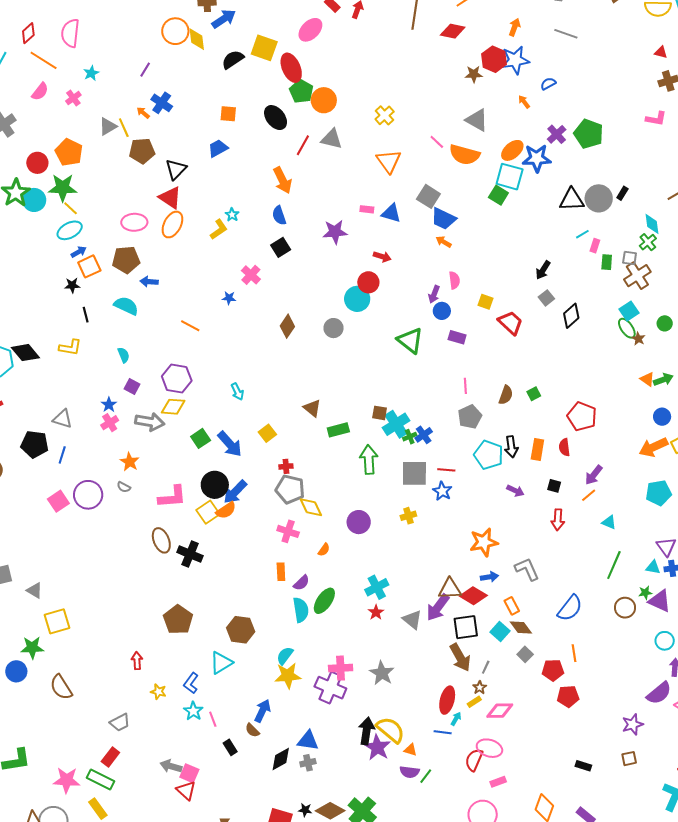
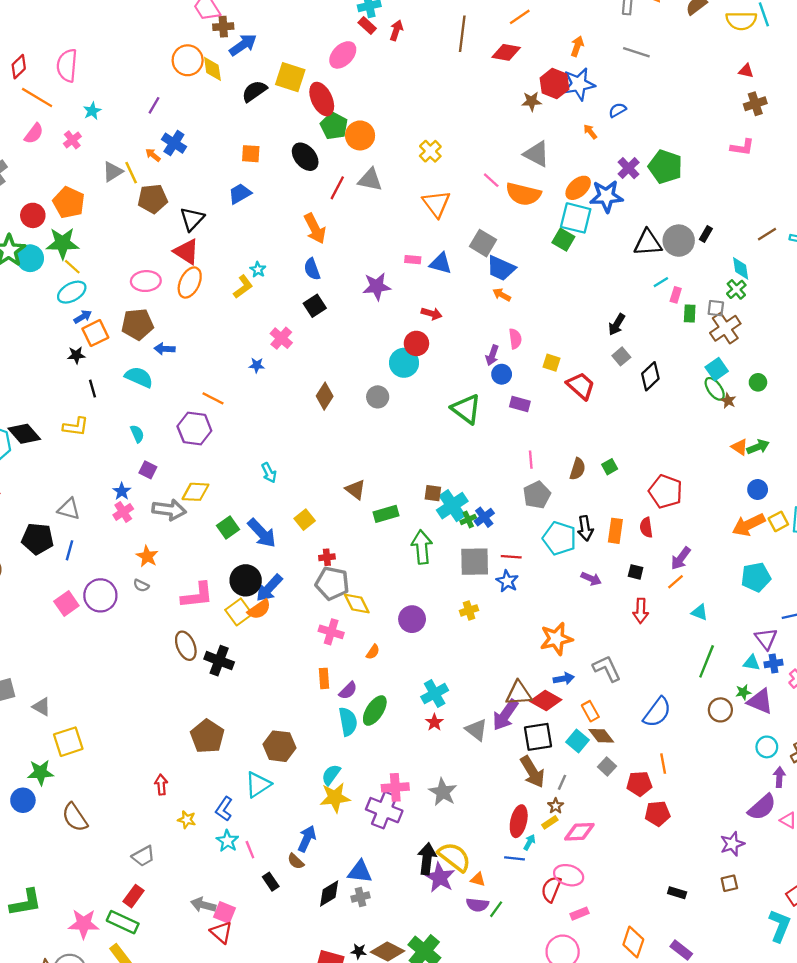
purple hexagon: (177, 378) -> (194, 428), moved

